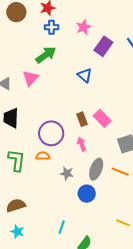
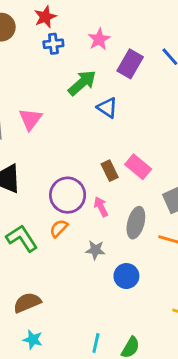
green arrow: (46, 55) -> (82, 83), moved
pink arrow: (82, 144) -> (101, 207), moved
orange semicircle: (43, 156) -> (59, 228), turned -40
green L-shape: (17, 160) -> (22, 238), turned -35
gray ellipse: (96, 169) -> (136, 223), moved
cyan line: (62, 227) -> (96, 343), moved

